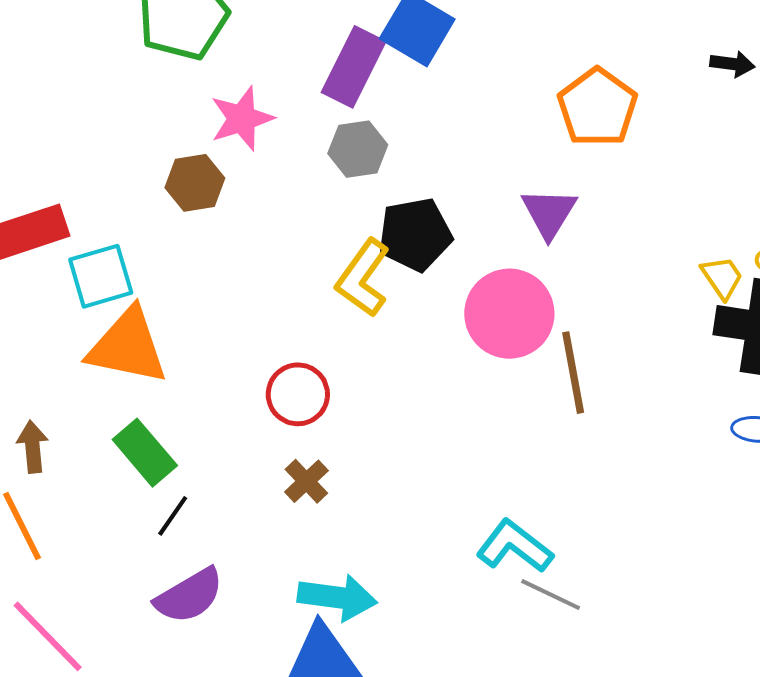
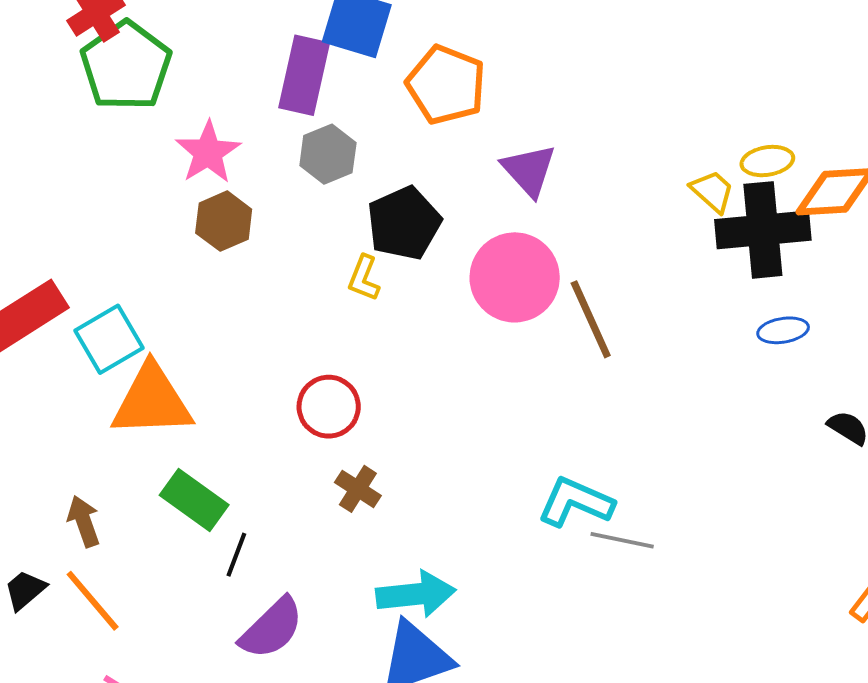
orange pentagon: (597, 107) -> (446, 85), moved
brown hexagon: (195, 183) -> (224, 221), moved
yellow L-shape: (363, 278) -> (364, 278), size x0.6

